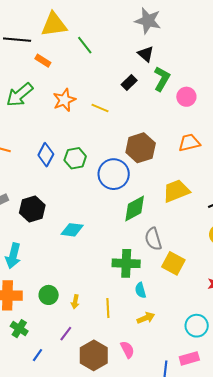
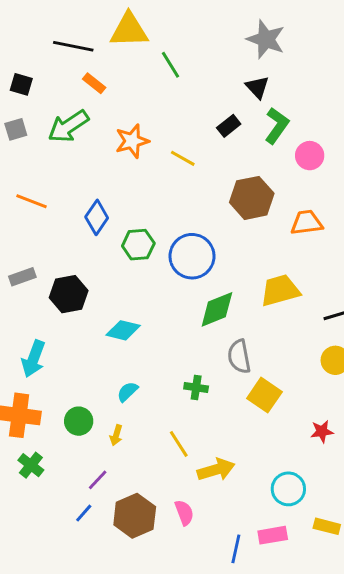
orange rectangle: (43, 61) -> (94, 83), moved
brown hexagon: (141, 148) -> (252, 198), moved
green hexagon: (75, 158) -> (138, 245), moved
green cross: (126, 263) -> (196, 388), size x0.6
cyan semicircle: (140, 290) -> (127, 392), moved, turned 56
yellow line: (108, 308) -> (179, 444), moved, turned -36
yellow arrow: (146, 318) -> (216, 470), size x1.4
blue line: (38, 355) -> (84, 513), moved

